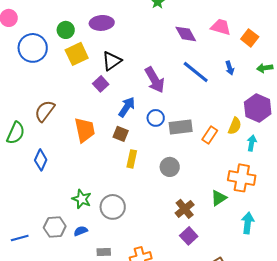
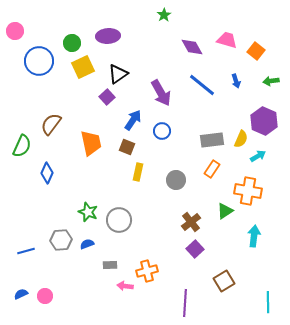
gray rectangle: (181, 127) -> (212, 140), moved
orange rectangle: (210, 135) -> (212, 169), moved
cyan arrow: (252, 143) -> (258, 156), turned 49

